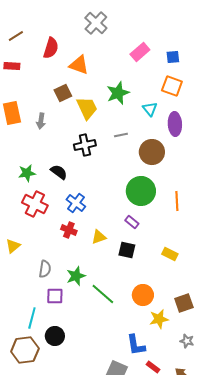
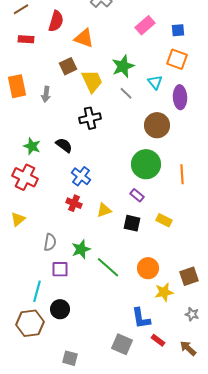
red rectangle: (12, 66) -> (26, 39), moved
gray line: (121, 135) -> (126, 93), moved, turned 56
green star: (27, 173) -> (32, 146), turned 30
red cross: (35, 204) -> (25, 177), moved
yellow rectangle: (170, 254) -> (164, 220), moved

